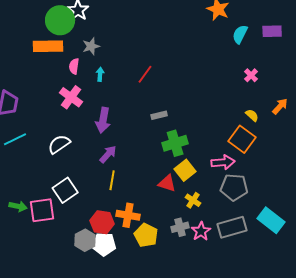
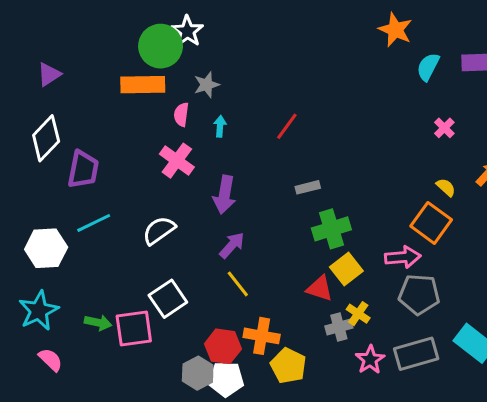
yellow line: (112, 180) -> (238, 284), turned -48
gray cross: (180, 227) -> (339, 327), moved

